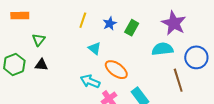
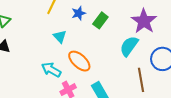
cyan semicircle: (162, 49) -> (129, 46), turned -55

